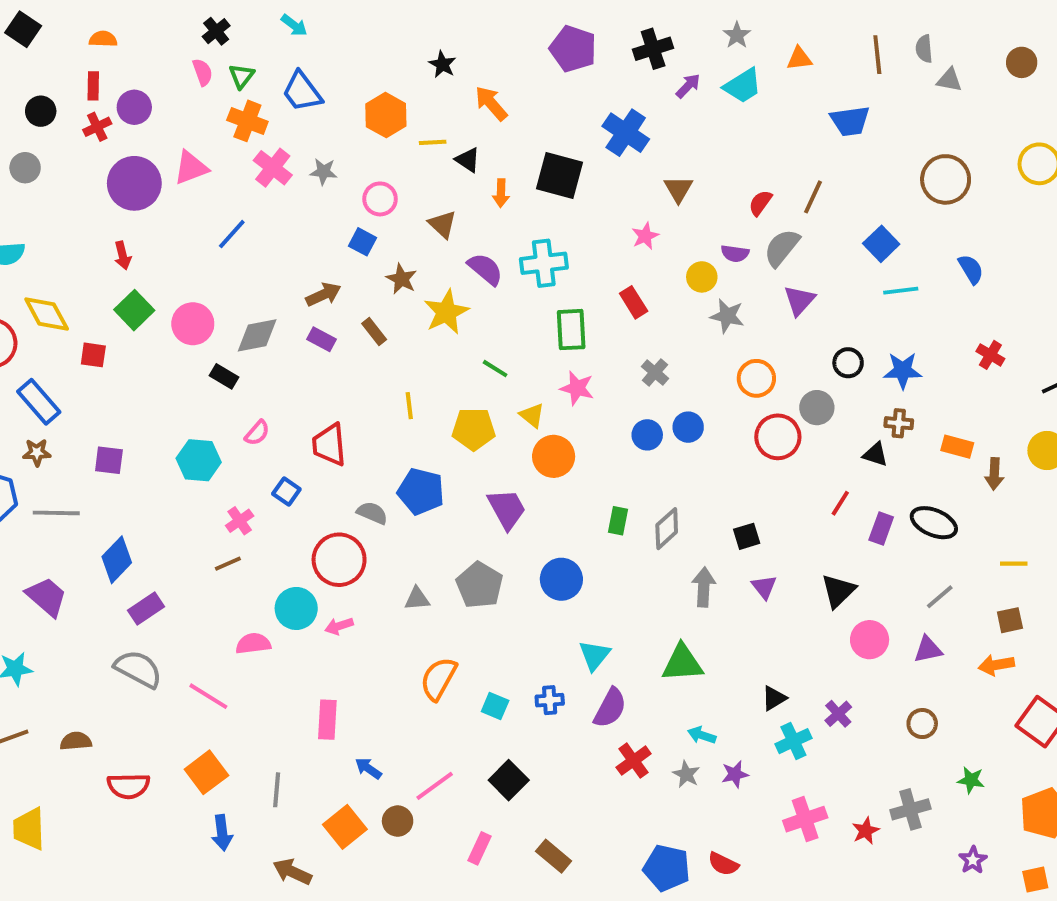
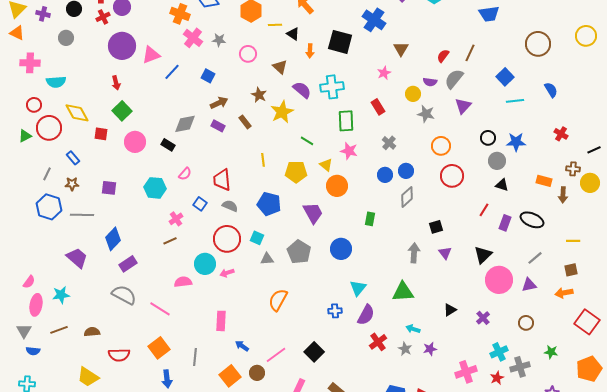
pink triangle: (191, 168) -> (151, 55), moved
blue square: (362, 242) -> (208, 76), moved
pink circle: (193, 324) -> (135, 142), moved
blue rectangle: (39, 402) -> (73, 158), size x0.6
gray circle: (817, 408) -> (497, 161), moved
brown cross: (899, 423) -> (573, 169), moved
gray semicircle: (372, 513) -> (230, 206), moved
gray diamond: (667, 529) -> (407, 197), moved
pink circle: (870, 640) -> (499, 280), size x1.4
cyan square: (495, 706) -> (257, 238), moved
cyan cross: (793, 741) -> (499, 352), moved
yellow trapezoid: (29, 829) -> (88, 377), moved, turned -55

